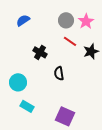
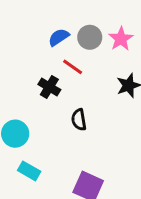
blue semicircle: (23, 20) -> (59, 37), moved
red line: (70, 41) -> (73, 67), moved

